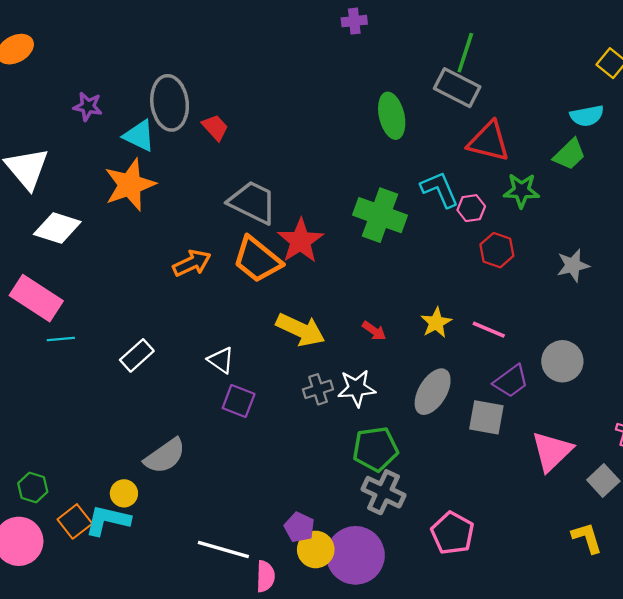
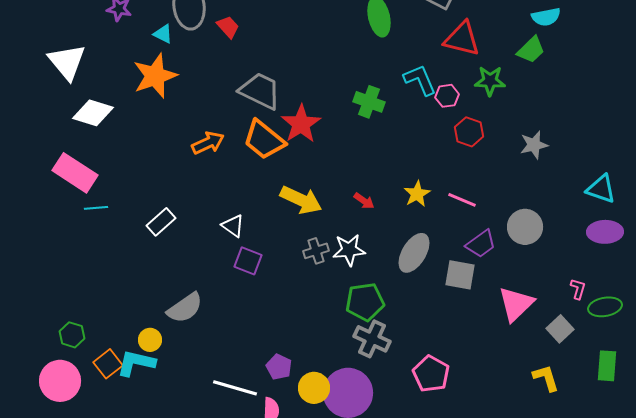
cyan triangle: (139, 136) -> (163, 34), size x0.7
green cross: (380, 215) -> (369, 102), size x0.7
purple pentagon: (299, 527) -> (279, 367), moved

